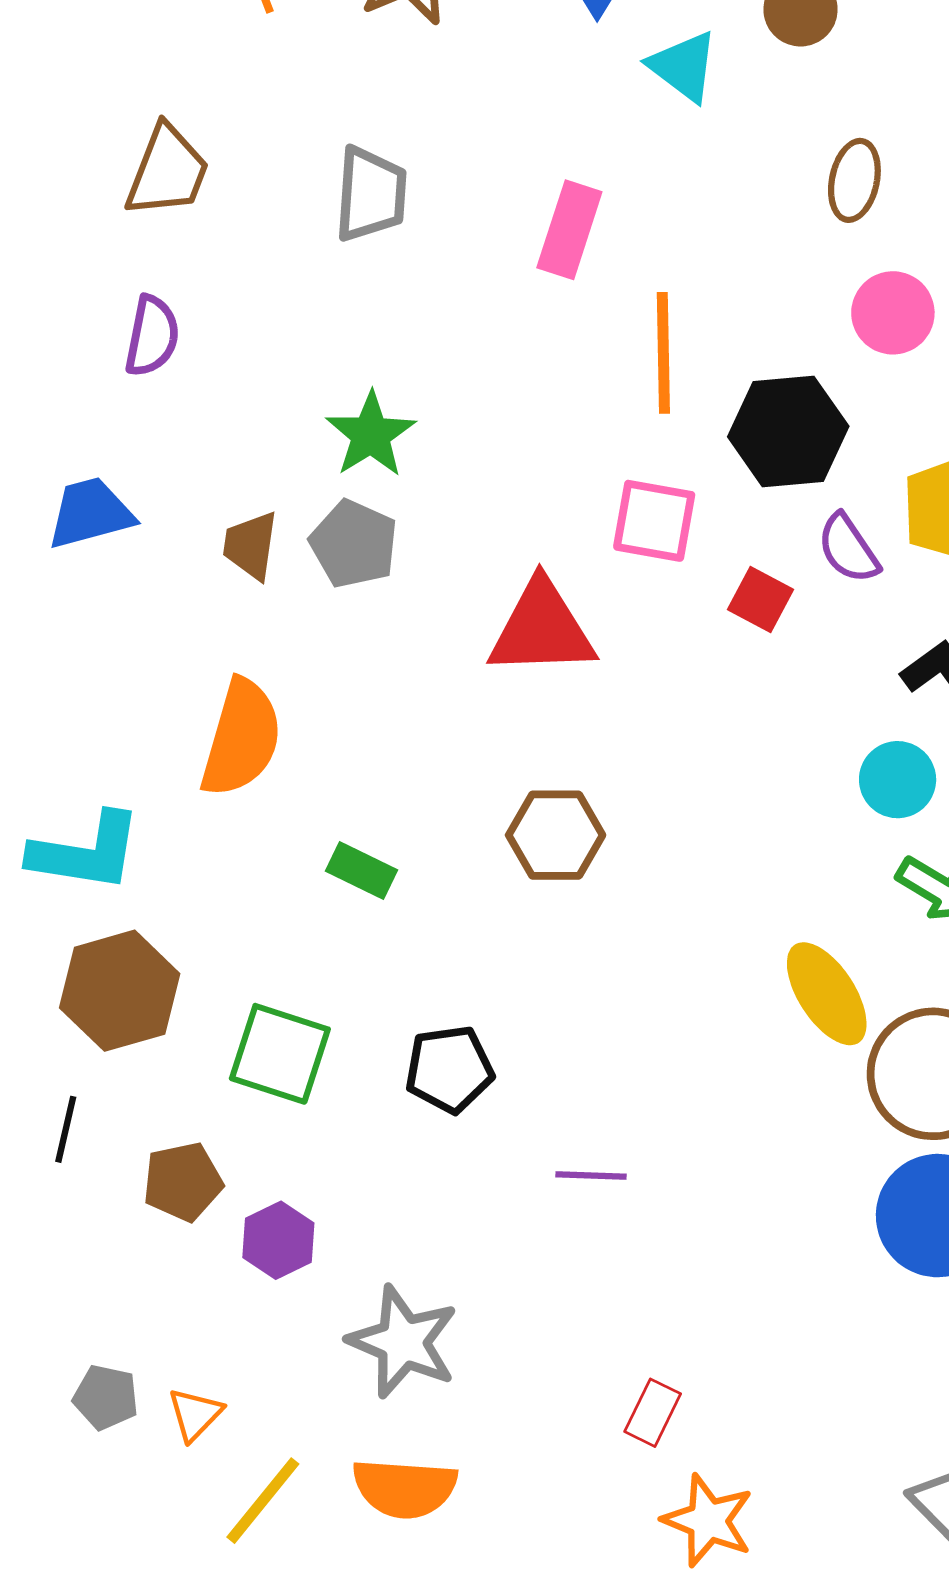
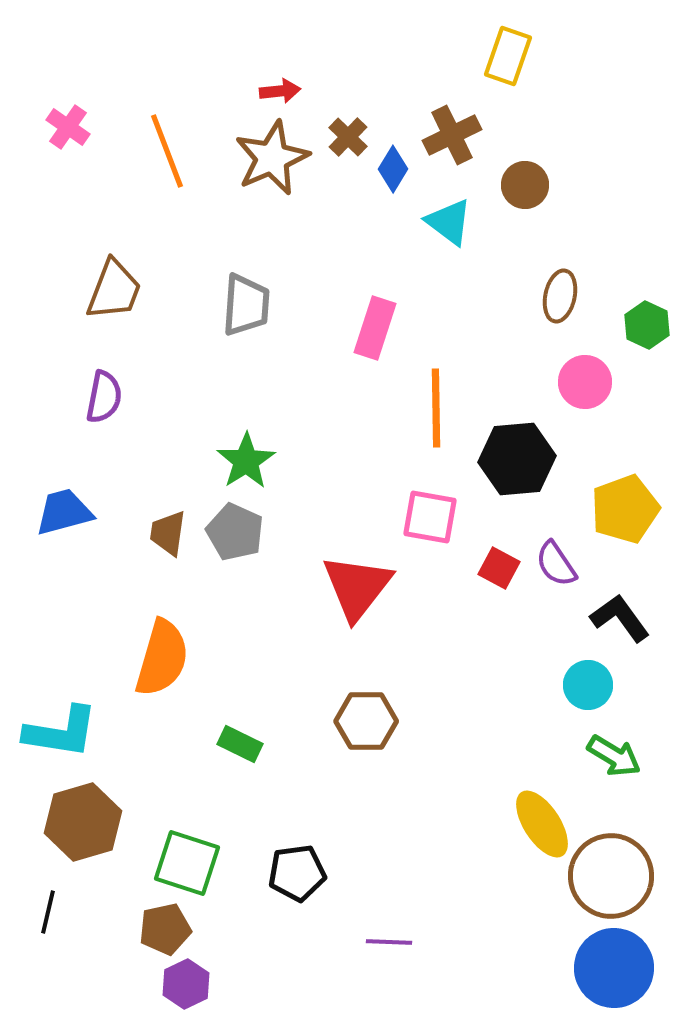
purple semicircle: (848, 549) -> (556, 564), moved
red triangle: (542, 629) -> (357, 587), turned -50
brown pentagon: (183, 1182) -> (165, 929), moved

